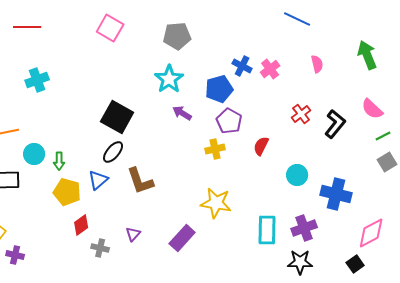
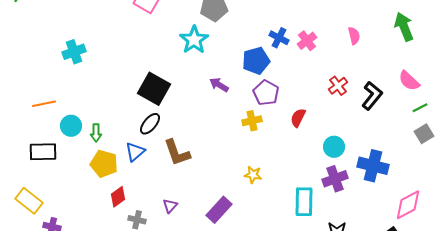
cyan star: (169, 79) -> (194, 40), moved
yellow star: (216, 203) -> (253, 175), size x0.6
purple cross: (304, 228) -> (335, 179), moved

